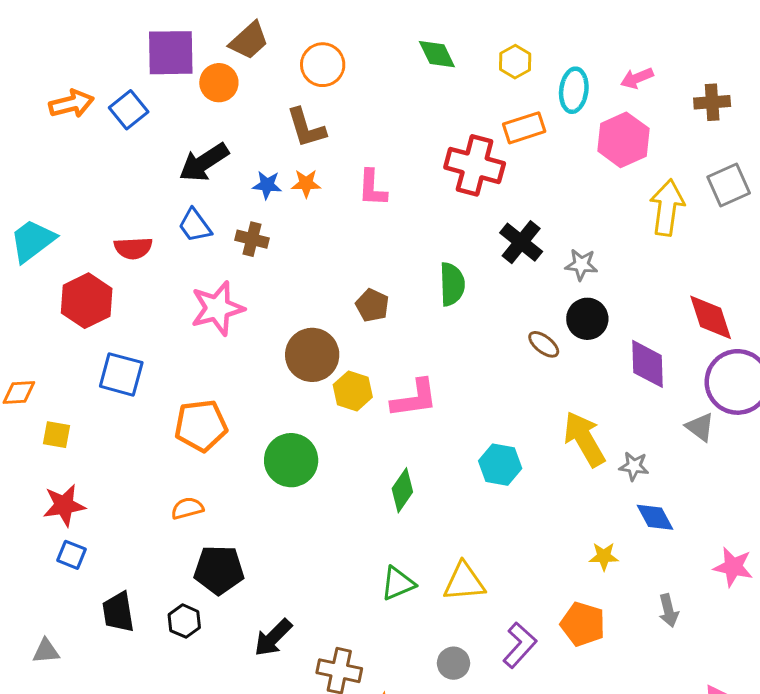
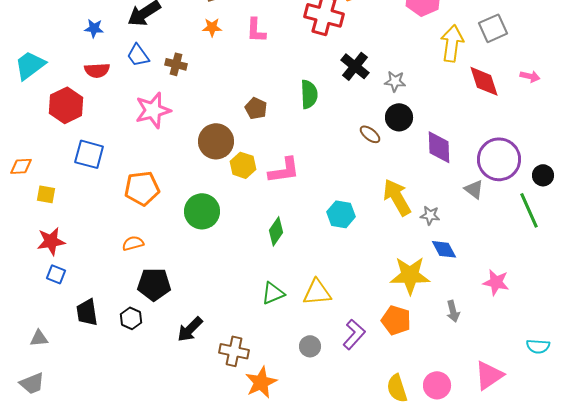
blue star: (267, 185) -> (94, 28), moved
red diamond: (711, 317) -> (484, 81), moved
yellow star: (604, 556) -> (410, 275), size x2.0

